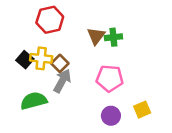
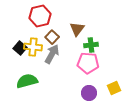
green cross: (113, 37) -> (91, 45), moved
brown square: (60, 63) -> (52, 37), moved
gray arrow: (62, 81) -> (52, 54), moved

